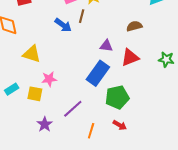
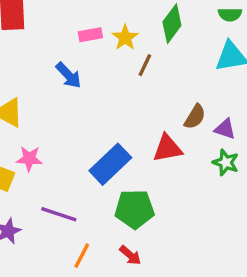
brown line: (82, 16) -> (145, 65), moved
brown semicircle: (134, 26) -> (195, 117), moved, turned 126
purple triangle: (106, 46) -> (225, 129), moved
purple line: (73, 109) -> (59, 214), turned 50

